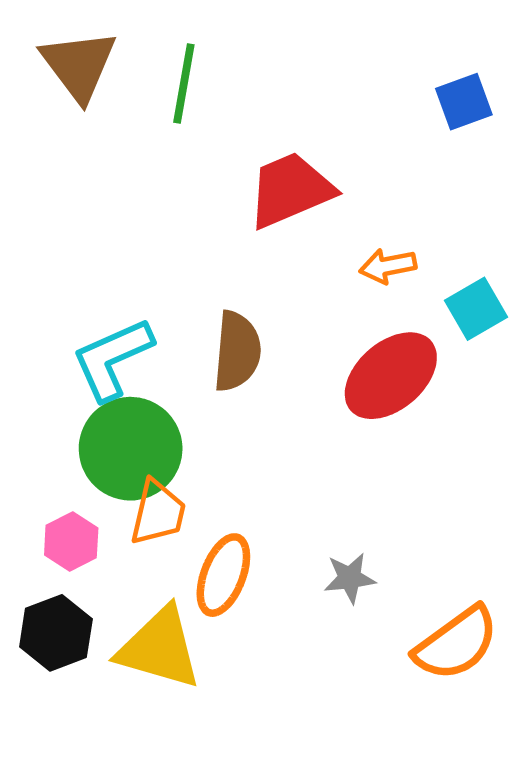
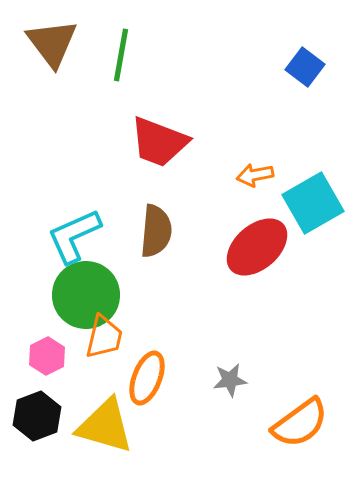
blue square: (464, 102) -> (305, 67), turned -33
red trapezoid: (290, 190) -> (159, 142), moved, turned -136
cyan square: (476, 309) -> (313, 203), size x1.5

